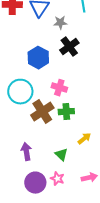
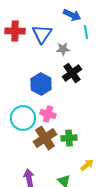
pink cross: (59, 88) -> (48, 114), moved

